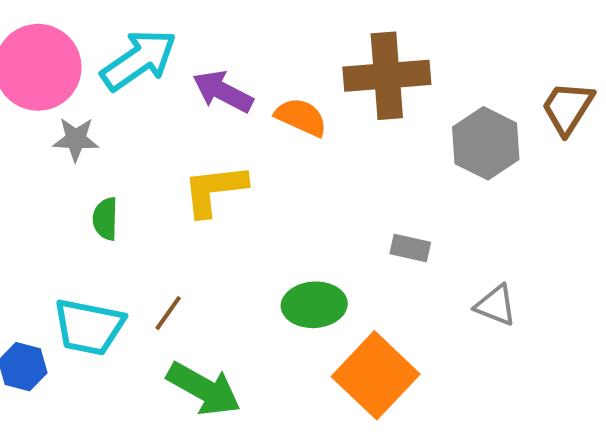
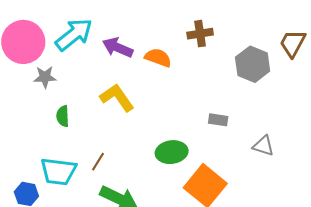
brown cross: (387, 76) -> (200, 34), size x0.6
yellow L-shape: (214, 190) -> (117, 98), turned 66

